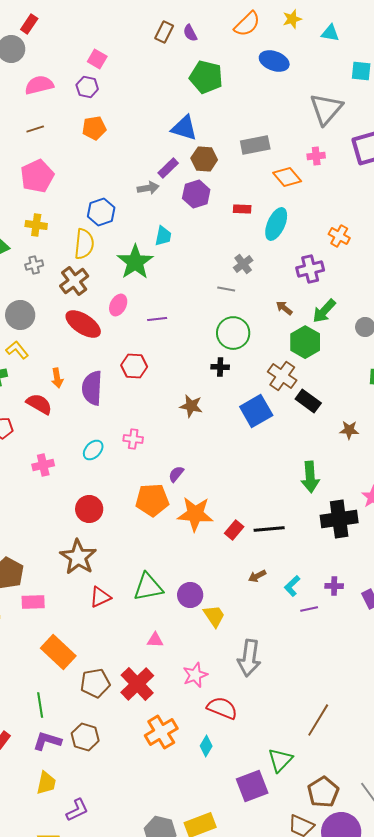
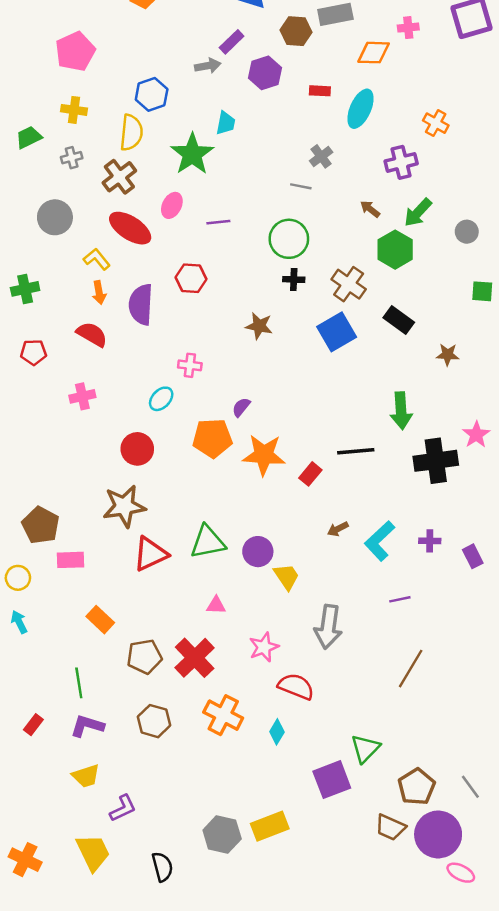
brown hexagon: (204, 159) -> (296, 31), moved
orange diamond: (287, 177) -> (374, 53), turned -48
green circle: (233, 333) -> (289, 239), moved
yellow L-shape: (17, 350) -> (97, 259), moved
brown cross: (282, 376) -> (349, 284), moved
red semicircle: (39, 404) -> (92, 334), moved
cyan ellipse: (93, 450) -> (161, 399), moved
black line: (269, 529) -> (356, 451), moved
brown star: (78, 557) -> (124, 506), turned 30
cyan L-shape: (292, 586) -> (380, 541), size x1.6
red triangle: (100, 597) -> (150, 554), size x1.4
purple line: (309, 609) -> (400, 599), moved
orange rectangle: (58, 652) -> (100, 620), size x0.7
brown line: (318, 720) -> (411, 669), moved
orange cross: (161, 732) -> (223, 715), turned -32
brown hexagon: (85, 737) -> (154, 721), moved
yellow trapezoid: (46, 783) -> (86, 776), turned 60

